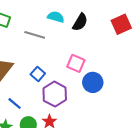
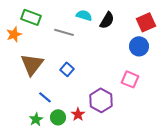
pink square: (76, 63) -> (130, 79), moved
blue circle: (93, 82) -> (139, 46), moved
purple hexagon: (55, 94) -> (101, 100), moved

